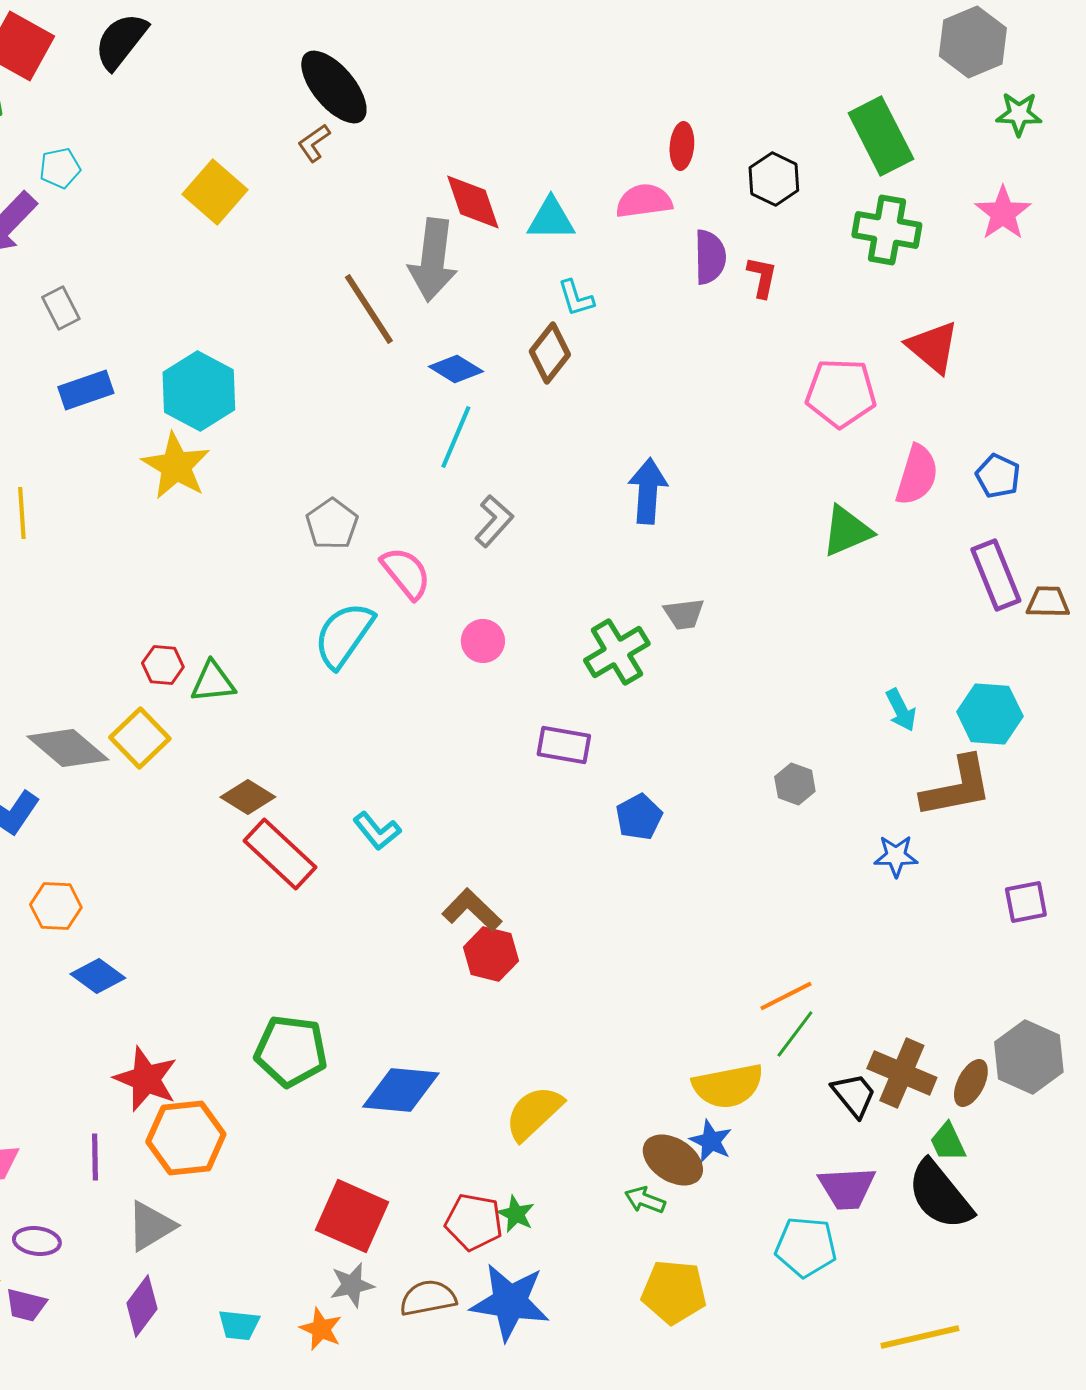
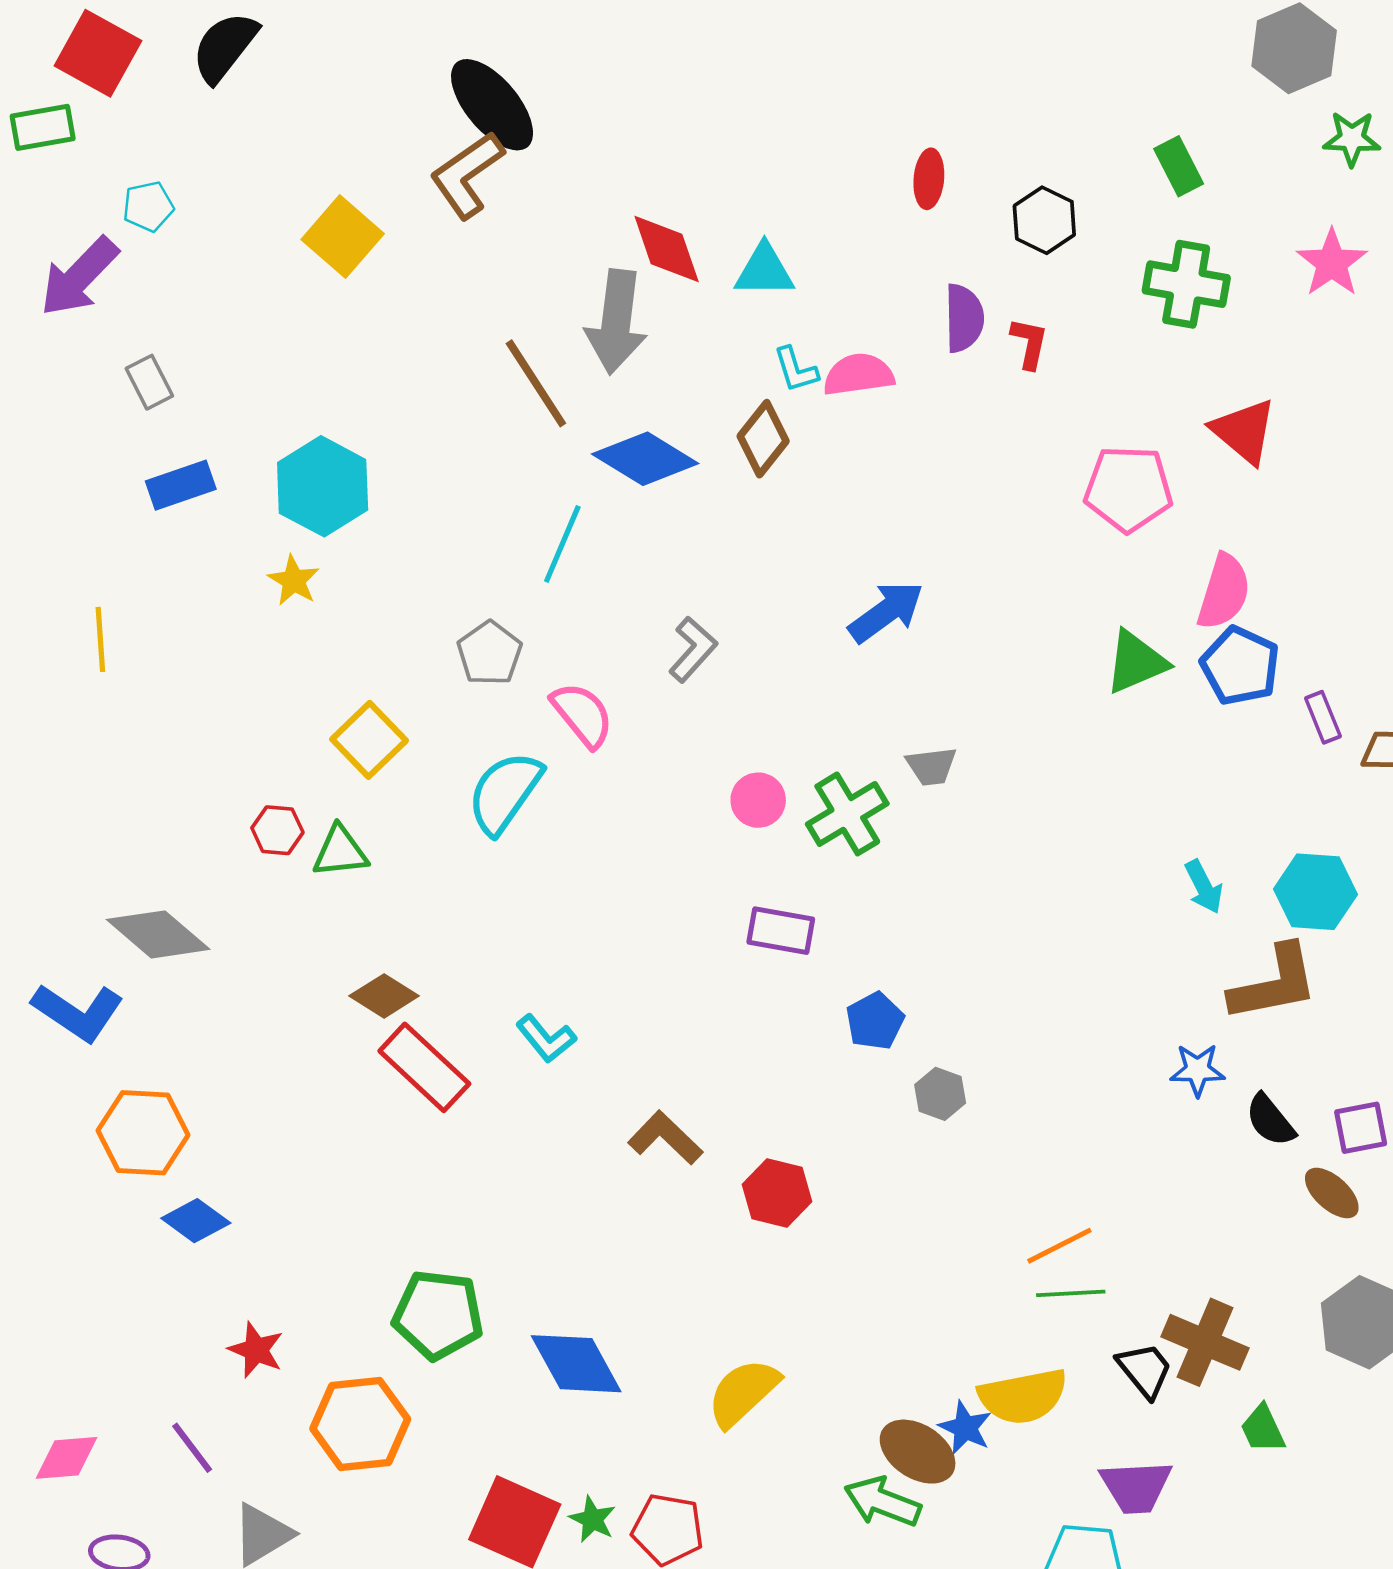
green rectangle: (881, 136) -> (1179, 166), size x0.6
brown L-shape: (314, 143) -> (467, 175), size x1.8
pink semicircle: (644, 201) -> (859, 375), moved
blue diamond: (456, 369) -> (645, 459), size x1.5
cyan line: (456, 437) -> (562, 544), moved
yellow star: (176, 466) -> (294, 580), size x0.6
blue pentagon: (998, 476) -> (1240, 666), moved, size x1.4
blue arrow: (648, 491) -> (886, 612), turned 50
purple rectangle: (996, 575) -> (1323, 717), size x0.6
pink circle: (483, 641) -> (758, 800), moved
yellow square: (140, 738) -> (369, 740), moved
gray hexagon: (795, 784) -> (940, 1094), moved
orange hexagon: (56, 906) -> (143, 1133), size x1.4
red hexagon: (491, 954) -> (777, 1193), moved
green line: (795, 1034) -> (1071, 1293), turned 50
red star: (146, 1079) -> (256, 1350), size x0.7
brown ellipse: (971, 1083) -> (1332, 1193), moved, turned -75
yellow semicircle: (728, 1086) -> (1023, 1396), moved
blue diamond: (401, 1090) -> (576, 1364), turned 56
orange hexagon: (186, 1138) -> (360, 1424), moved
purple line: (95, 1157) -> (192, 1448), turned -36
black semicircle: (940, 1195) -> (1270, 1120), moved, size x0.6
green arrow: (645, 1200) -> (882, 1502), size x1.5
green star: (516, 1214) -> (592, 1519), moved

